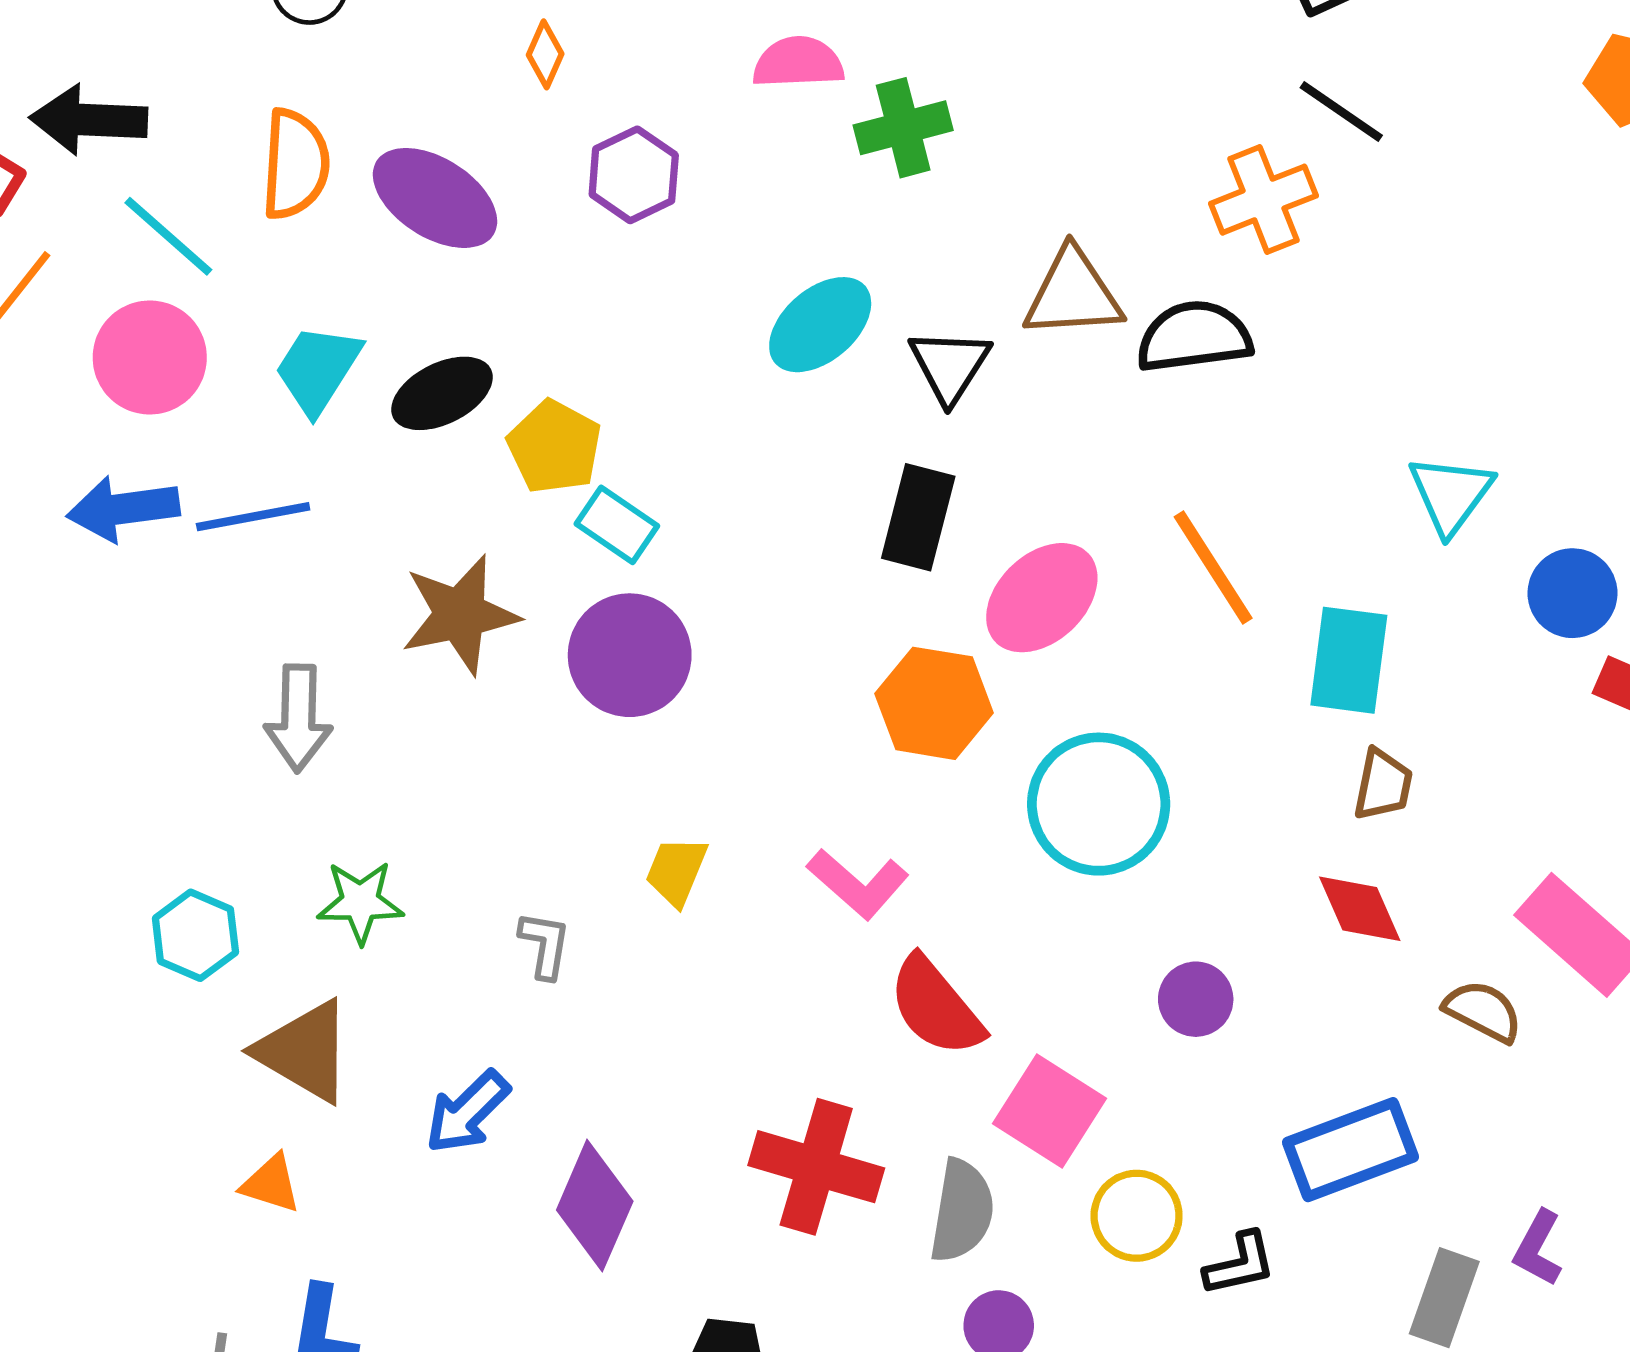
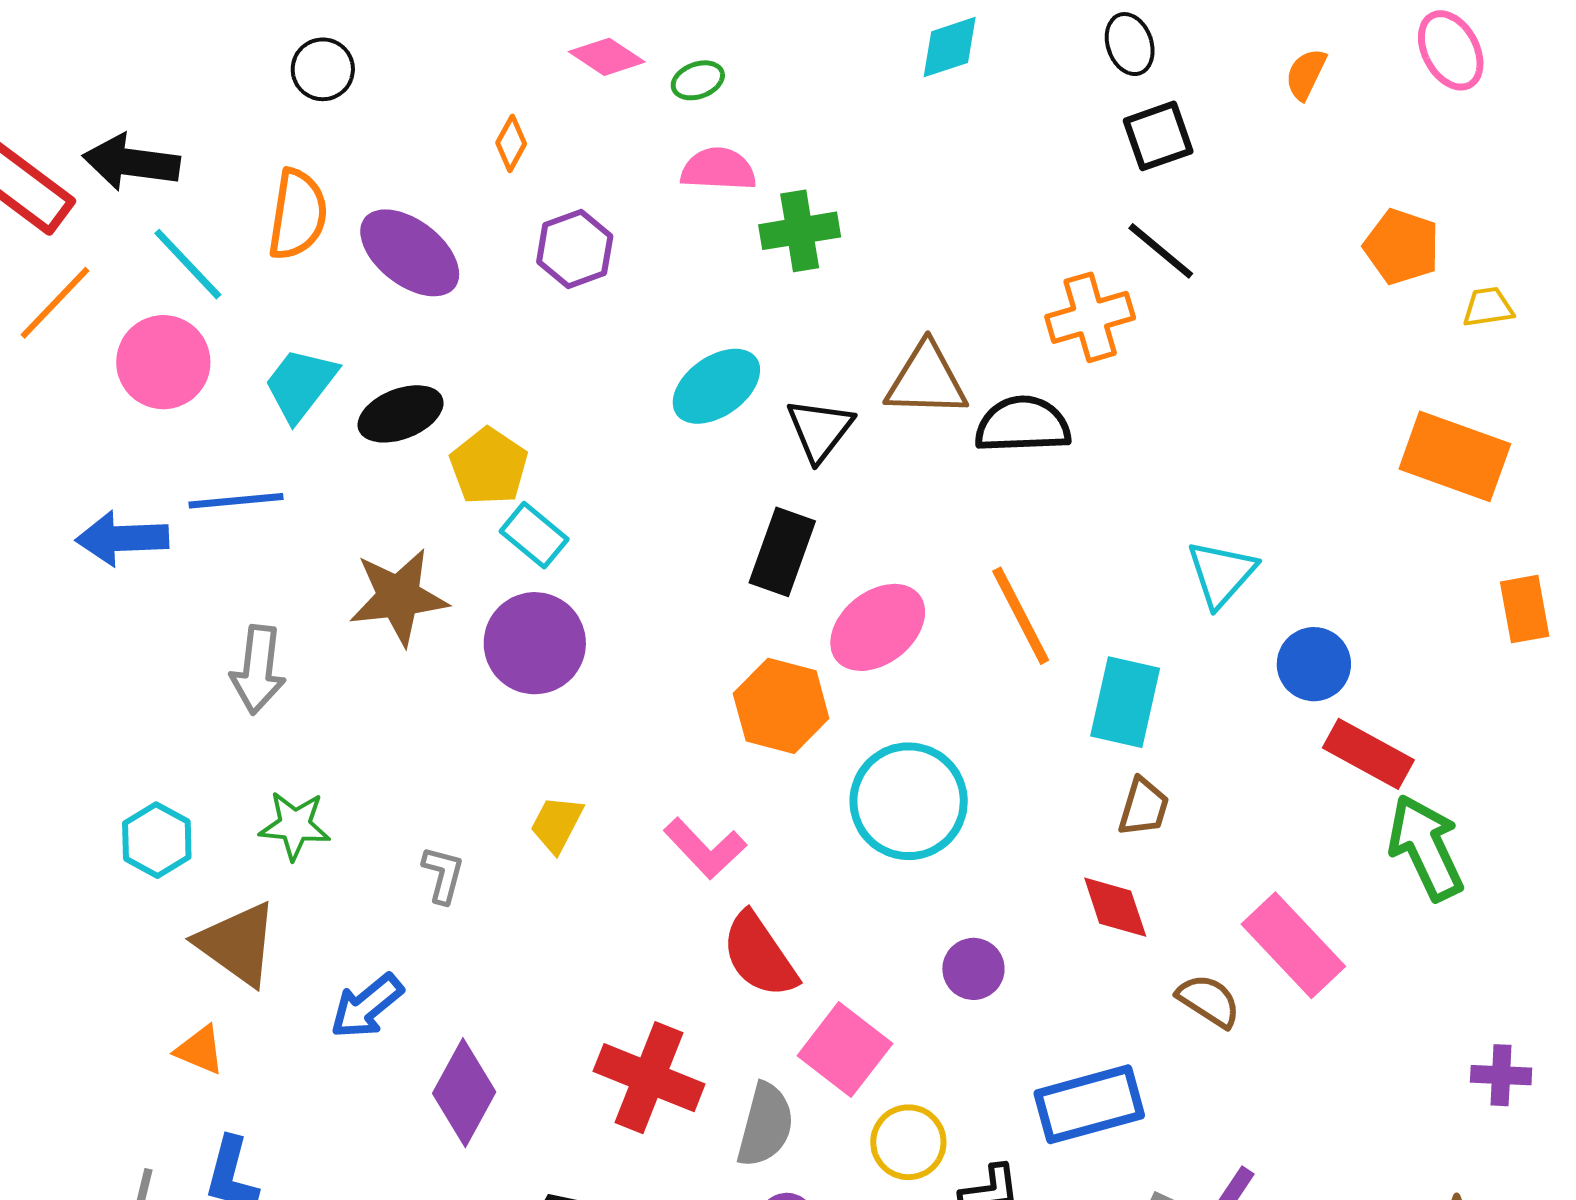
blue arrow: (123, 509) -> (122, 538), moved

